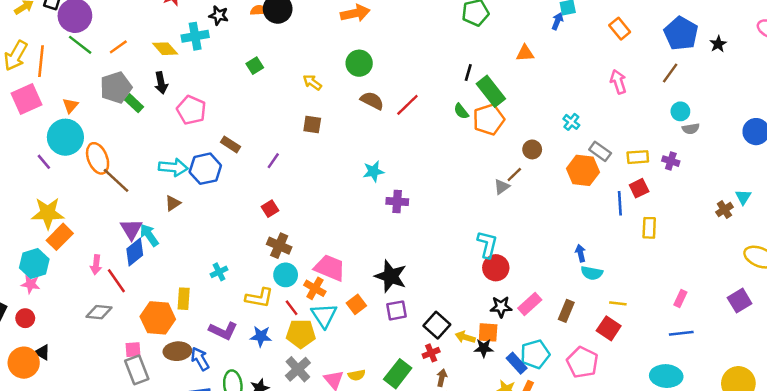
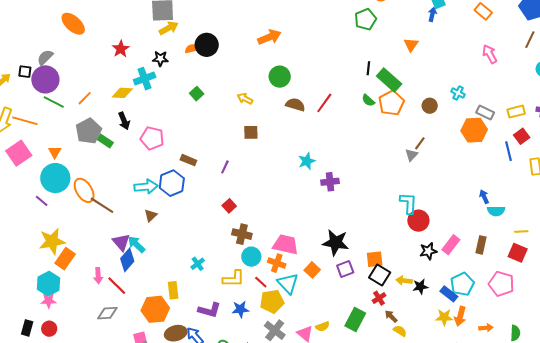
yellow diamond: (165, 49) -> (122, 93), turned -35
orange triangle: (525, 53) -> (411, 45), turned -42
orange line: (41, 61) -> (25, 121), turned -70
brown circle: (532, 149) -> (430, 106), moved
orange square: (488, 332) -> (375, 259), moved
brown arrow: (442, 378) -> (391, 316), turned -48

